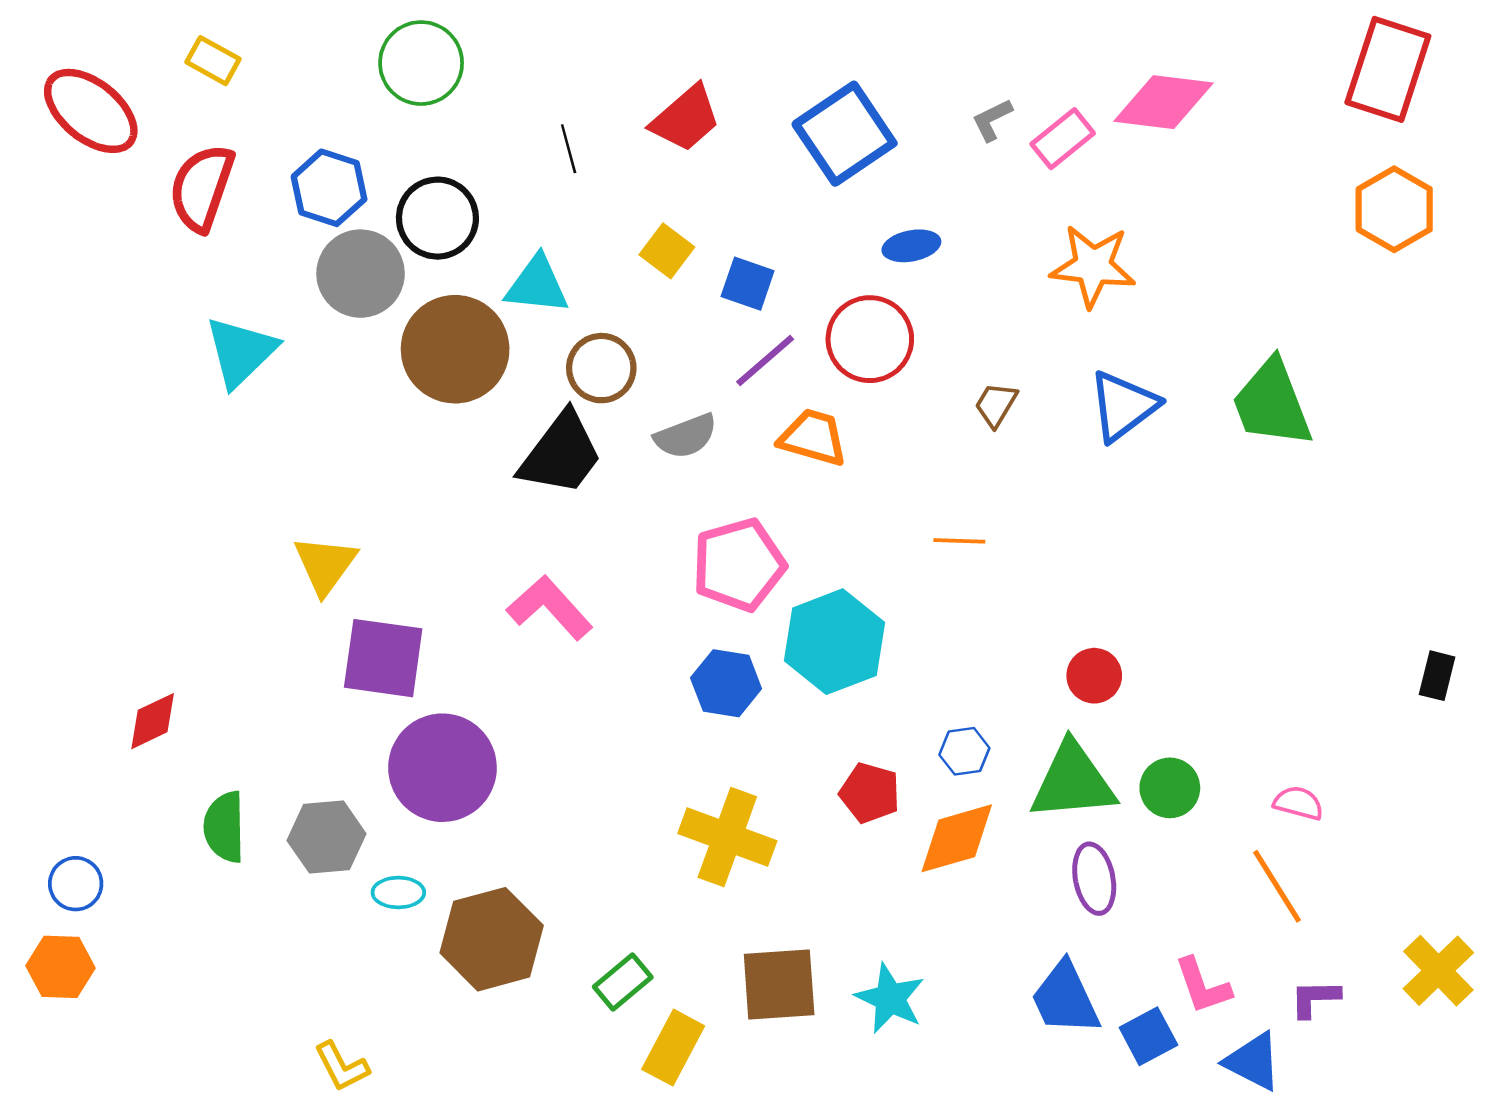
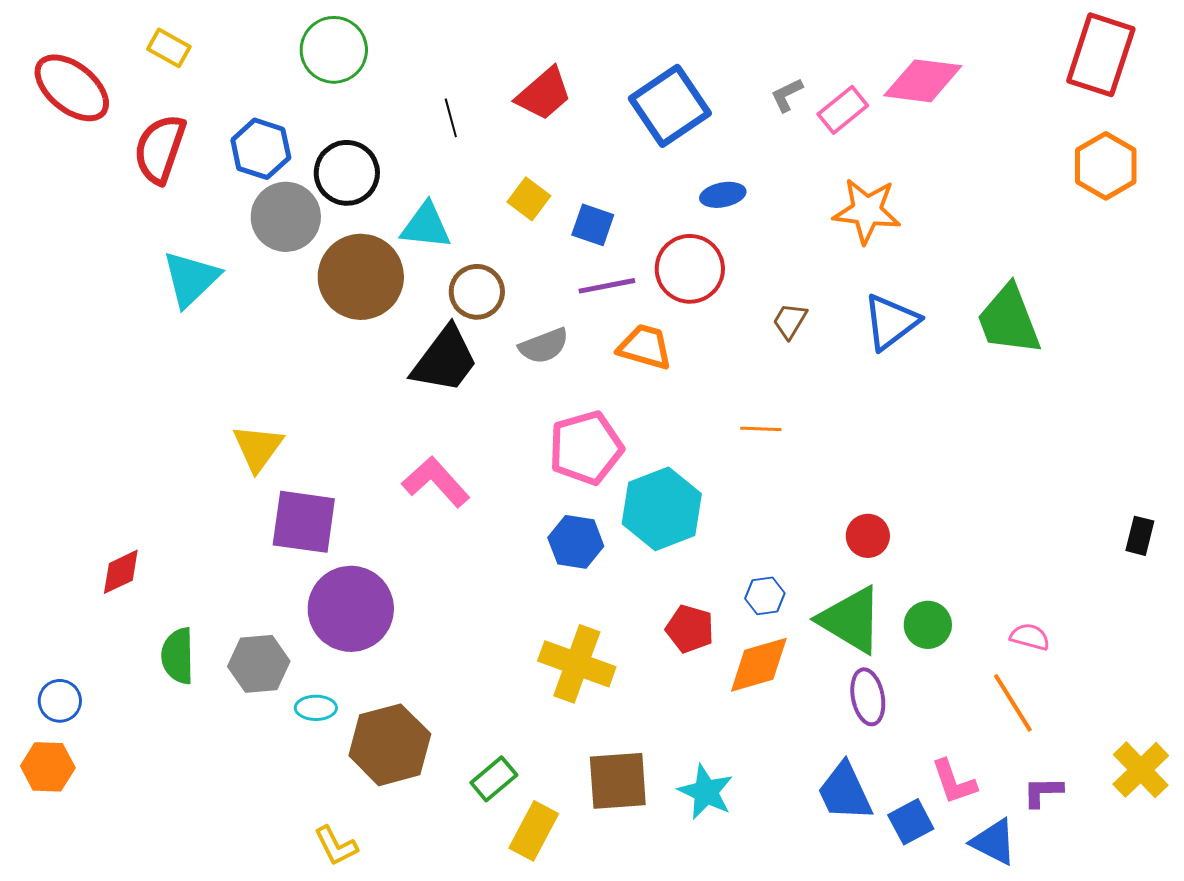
purple line: (765, 361) -> (607, 286), turned 30
green triangle: (1073, 782) -> (851, 620), turned 36
yellow L-shape: (342, 1066) -> (336, 846), moved

